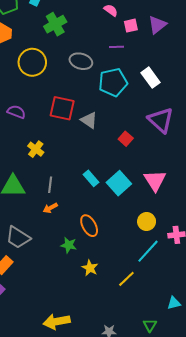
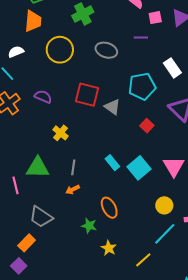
cyan pentagon: (113, 82) -> (142, 86), moved

